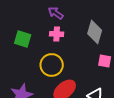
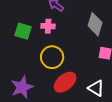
pink cross: (57, 34) -> (48, 26), moved

